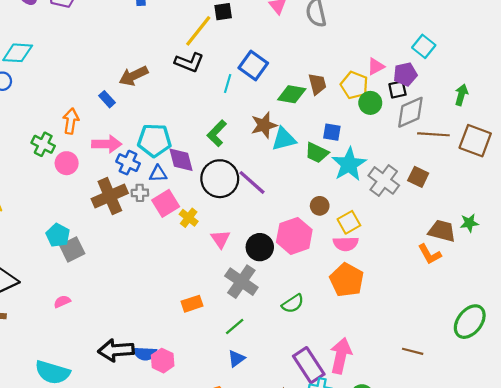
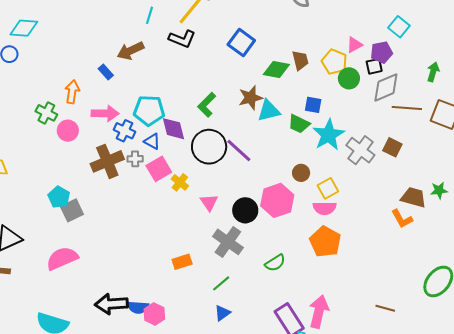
cyan line: (228, 83) -> (149, 15), moved
blue triangle: (158, 174) -> (152, 141), turned 30
pink semicircle: (62, 302) -> (62, 258), size x2.0

